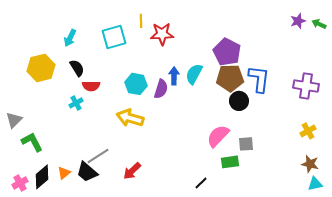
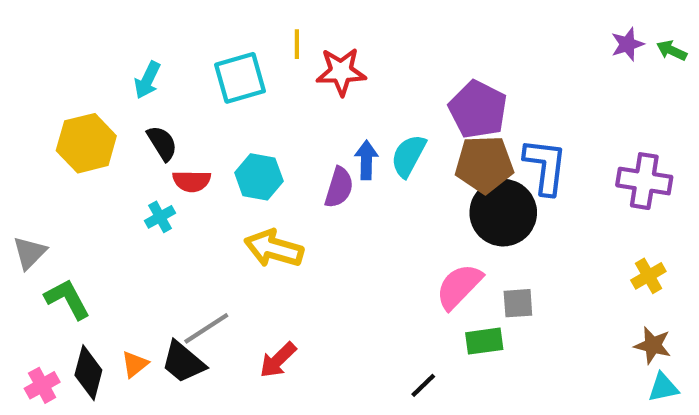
cyan hexagon: (136, 84) -> (259, 177), moved
black circle: (239, 101) -> (503, 213), size x1.6
black diamond: (42, 177) -> (88, 373), turned -35

